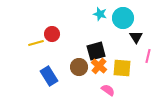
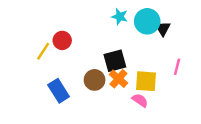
black triangle: (136, 37) -> (163, 28), moved
yellow line: (36, 43) -> (43, 51), turned -42
pink semicircle: (108, 90) -> (140, 100), moved

